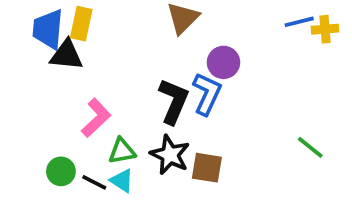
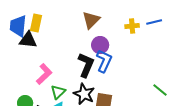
yellow cross: (325, 29) -> (132, 26), moved
purple circle: (223, 62) -> (100, 45), moved
green triangle: (122, 151) -> (58, 92), turned -35

